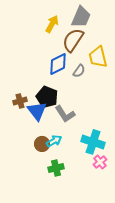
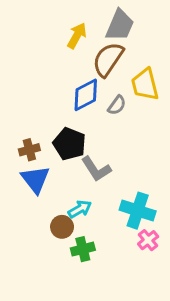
blue triangle: (37, 111) -> (35, 179), moved
brown circle: (42, 144) -> (62, 227), moved

